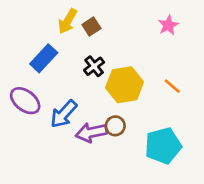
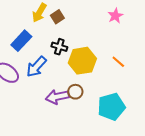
black cross: (94, 66) -> (59, 47), turned -35
blue arrow: (64, 114) -> (36, 67), moved

